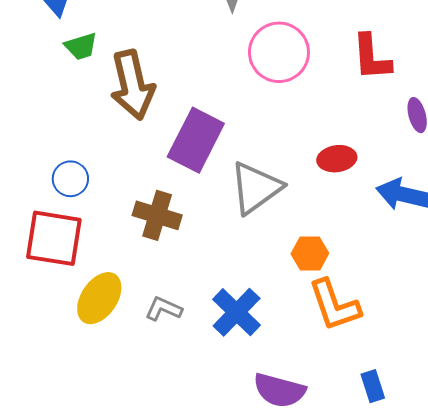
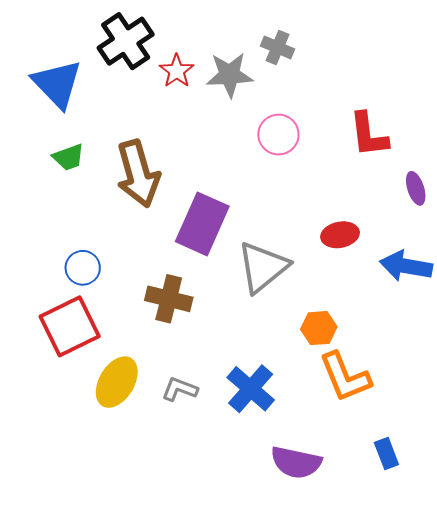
green trapezoid: (81, 46) -> (69, 157), moved
pink circle: (279, 52) -> (278, 135), size x0.7
red square: (54, 238) -> (70, 326), turned -32

